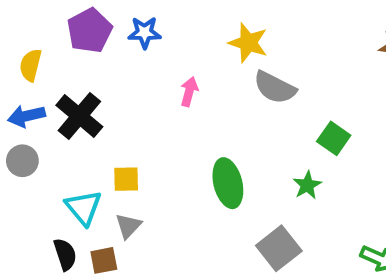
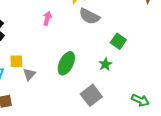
green ellipse: (228, 183) -> (66, 63), turned 40
gray triangle: (128, 226) -> (29, 74), moved

